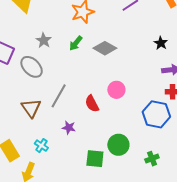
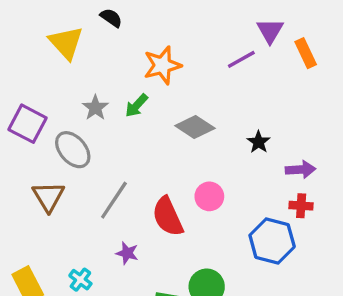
green arrow: (76, 43) -> (136, 106), moved
black star: (161, 43) -> (259, 142), moved
red semicircle: (92, 104) -> (168, 217), size x1.4
brown triangle: (31, 108) -> (48, 197), moved

